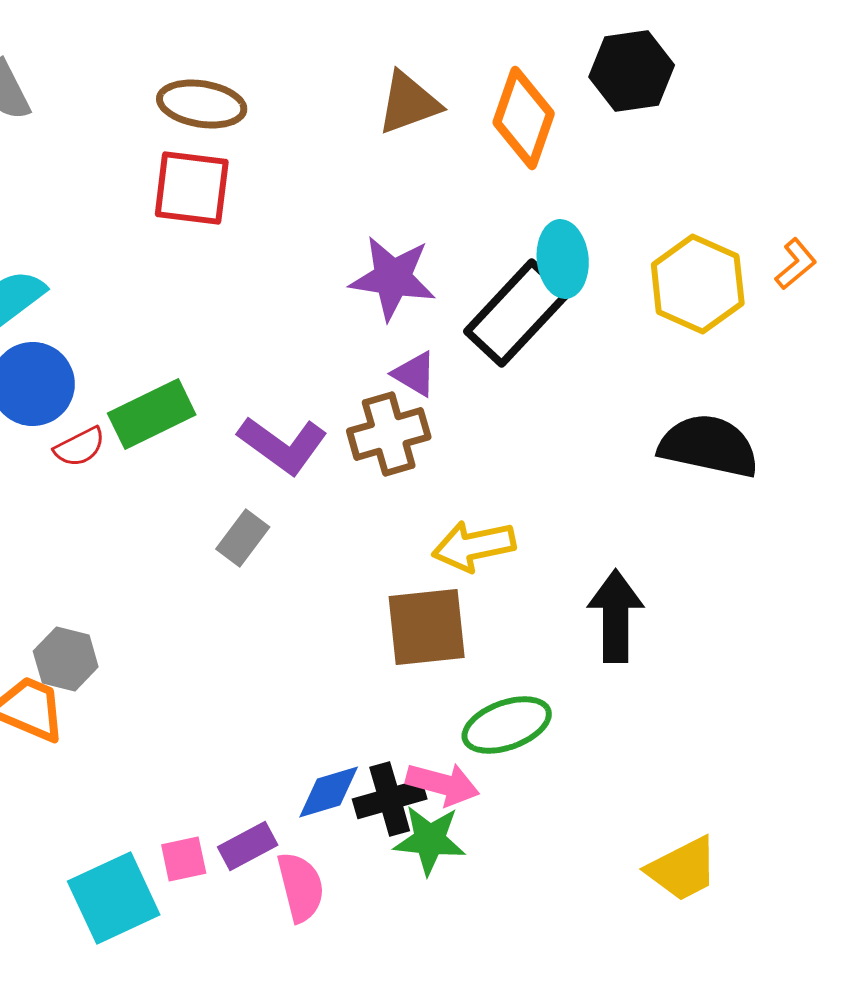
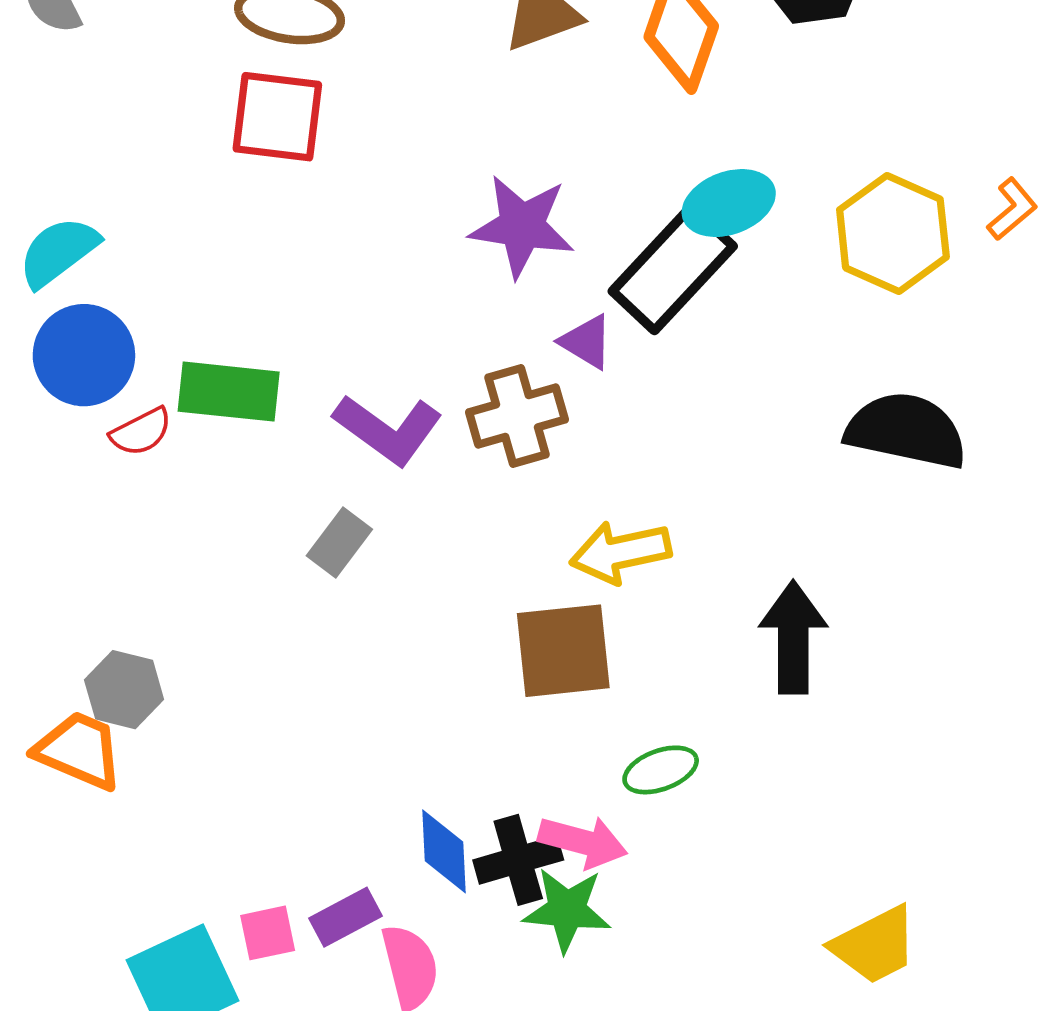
cyan ellipse: (563, 259) -> (729, 203), turned 76
purple triangle: (415, 374) -> (586, 342), moved
green rectangle: (152, 414) -> (229, 392), turned 32
green ellipse: (507, 725) -> (661, 770), size x0.7
blue diamond: (329, 792) -> (444, 851), turned -76

